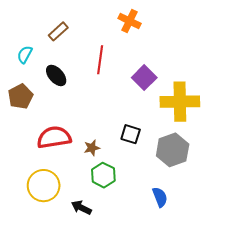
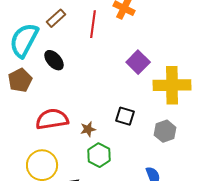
cyan semicircle: (25, 55) -> (24, 40), size x2.0
red line: (100, 60) -> (93, 24), moved
gray hexagon: (173, 150) -> (165, 131), size x0.7

